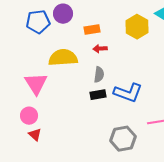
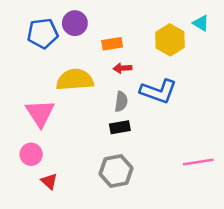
blue L-shape: (128, 93) -> (158, 91), moved
red triangle: (35, 135) -> (49, 181), moved
gray hexagon: (123, 139) -> (116, 171), moved

